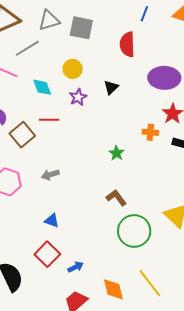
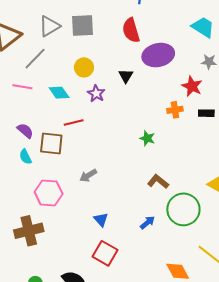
purple ellipse: (164, 78) -> (158, 55), moved
brown square: (22, 135) -> (51, 143), turned -30
blue triangle: (52, 221) -> (101, 220), turned 42
blue arrow: (76, 267) -> (147, 223), moved

